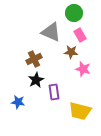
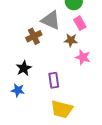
brown cross: (34, 59) -> (34, 36), moved
black star: (36, 80) -> (24, 68), moved
yellow trapezoid: (80, 111) -> (62, 109), moved

